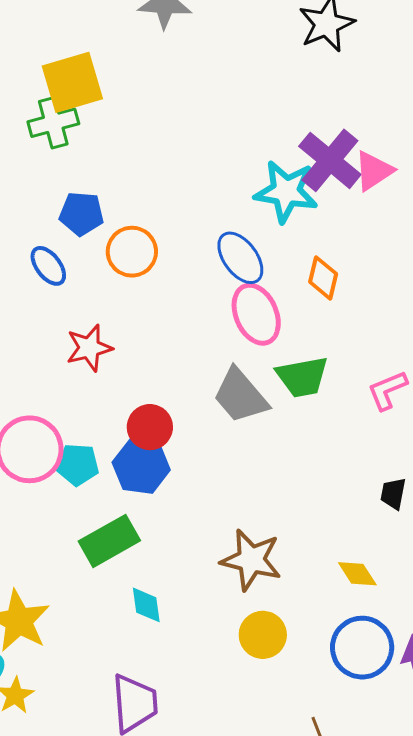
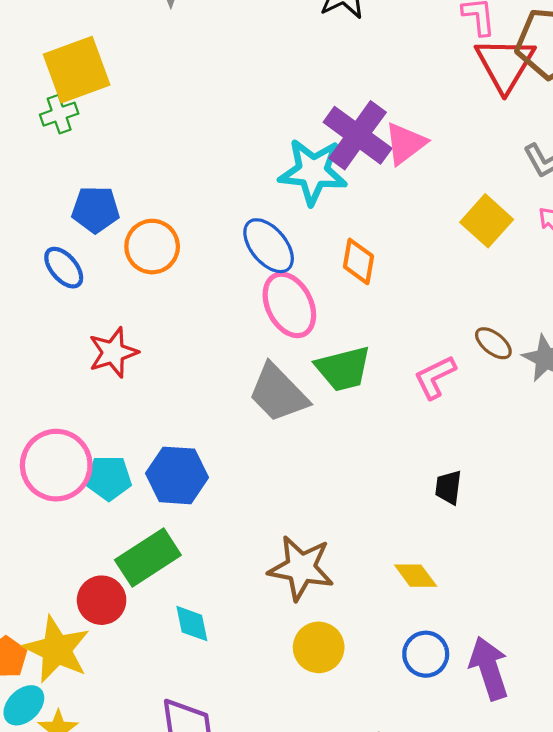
green cross: (53, 123) -> (59, 114), size x0.7
red circle: (150, 427) -> (102, 600), moved
blue circle: (362, 648) -> (426, 654), size x0.7

